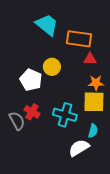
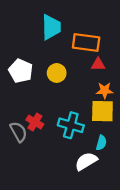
cyan trapezoid: (47, 25) -> (51, 27), turned 50
white pentagon: (31, 80) -> (21, 71), moved

